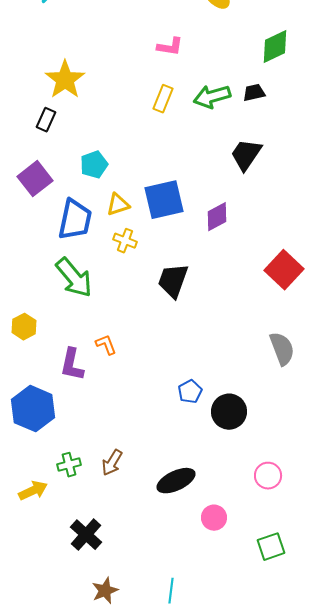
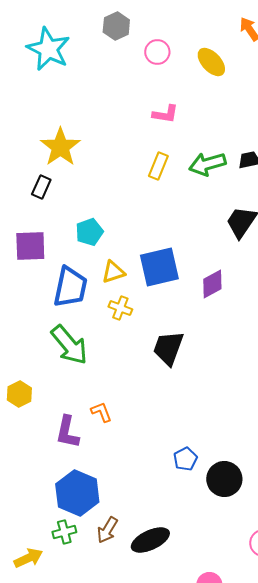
purple square: (35, 179) -> (30, 246), turned 36
blue hexagon: (33, 409) -> (77, 493), moved
black ellipse: (176, 481) -> (150, 540), moved

